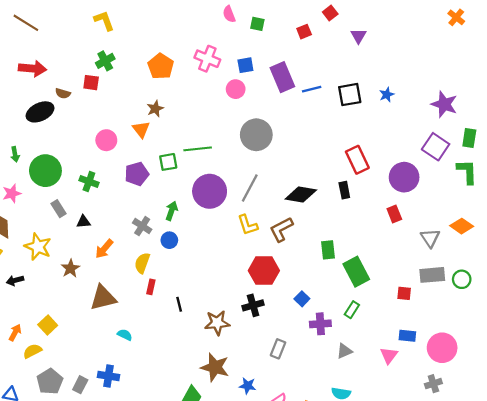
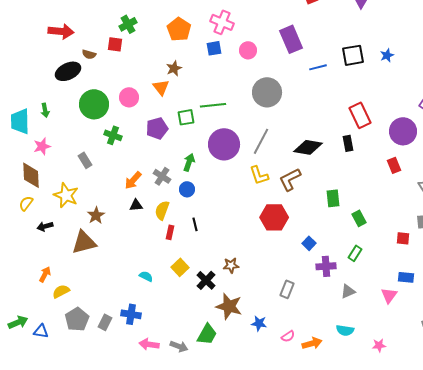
blue square: (245, 65) -> (214, 48), moved
blue line: (312, 89) -> (318, 67), moved
green circle: (45, 171) -> (94, 104), moved
black triangle: (83, 222) -> (136, 205), moved
orange arrow: (104, 249) -> (133, 180), moved
green rectangle: (356, 272) -> (359, 218), size x0.6
brown triangle: (103, 298) -> (84, 242), moved
black line: (179, 304) -> (195, 224), moved
black cross: (253, 305) -> (206, 280), moved, turned -30
brown star: (217, 323) -> (231, 265), size x0.7
yellow square: (48, 325) -> (180, 267), moved

